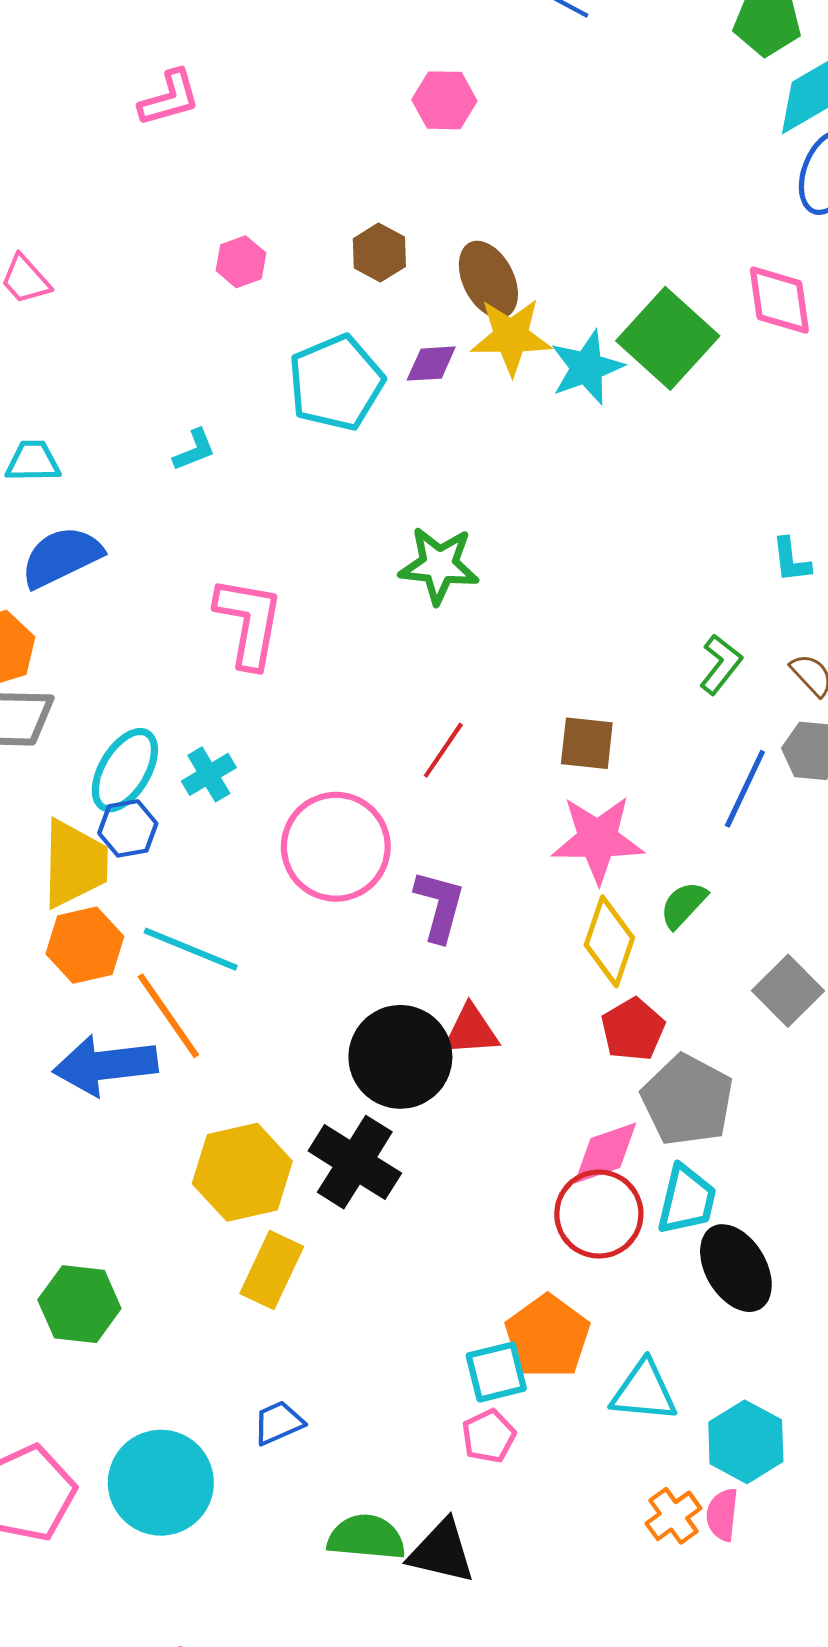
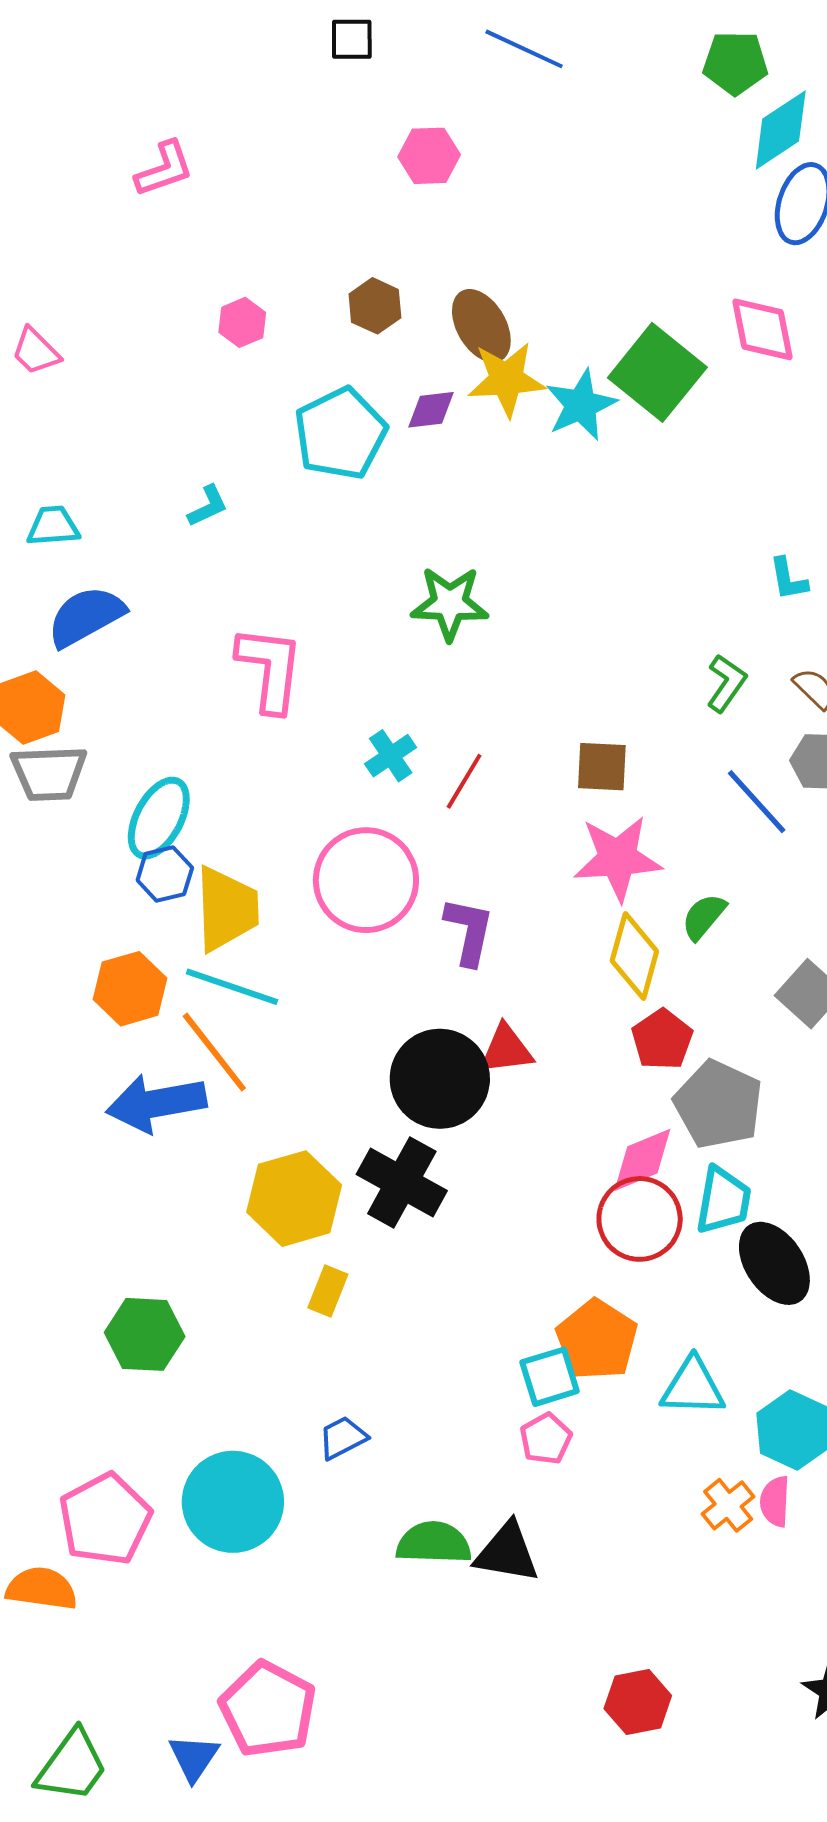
cyan cross: (209, 774) -> (391, 756), moved
blue line: (745, 789) -> (757, 802), turned -64
yellow trapezoid: (75, 864) -> (227, 909), moved
yellow rectangle: (272, 1270) -> (328, 1291), size x0.7

